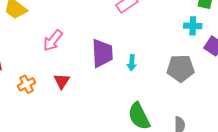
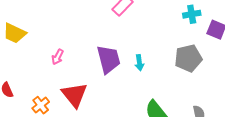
pink arrow: (53, 41) -> (58, 57), size x0.7
red triangle: (62, 81) -> (75, 95), size x1.6

